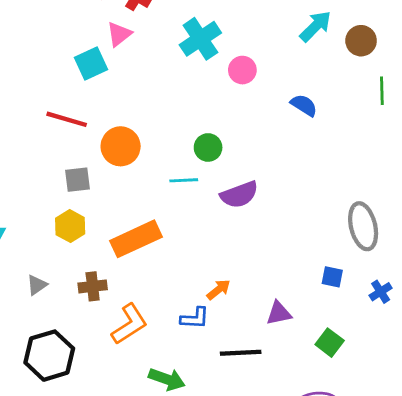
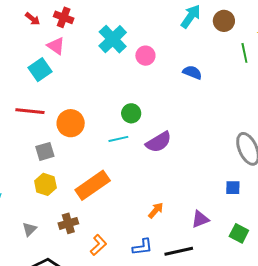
pink triangle: (119, 34) -> (56, 46), turned -36
blue L-shape: (195, 318) -> (142, 247), moved
orange L-shape: (129, 324) -> (98, 245), size x0.7

